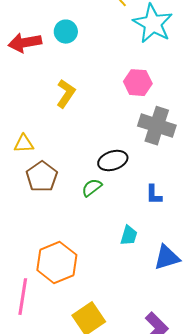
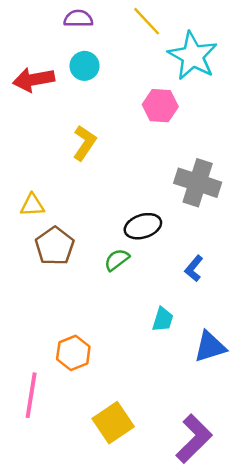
pink hexagon: (138, 83) -> (160, 106), moved
blue L-shape: (154, 195) -> (194, 268), turned 40
orange hexagon: (57, 263) -> (73, 353), size x0.7

